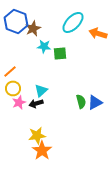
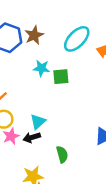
brown star: (33, 28) -> (34, 35), moved
green semicircle: (81, 101) -> (62, 154), moved

